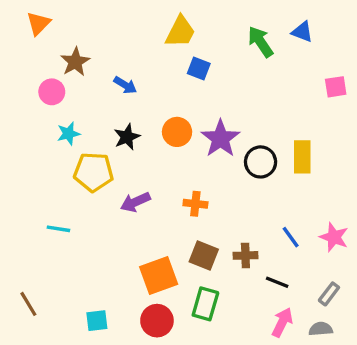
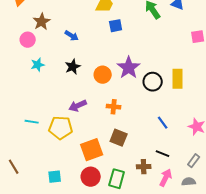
blue square: (199, 68) -> (116, 26), turned -32
orange circle: (177, 132) -> (103, 75), moved
yellow pentagon: (94, 172) -> (61, 128), moved
blue line: (291, 237) -> (163, 123), moved
brown cross: (245, 255) -> (144, 167), moved
green rectangle: (205, 304) -> (117, 179), moved

